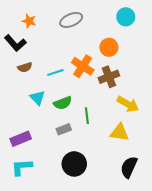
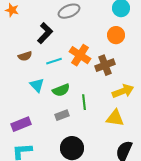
orange star: (29, 21) -> (12, 10), moved
black L-shape: (15, 43) -> (45, 33), moved, turned -95
orange circle: (109, 47) -> (116, 35), moved
yellow arrow: (128, 104) -> (123, 91), turned -50

